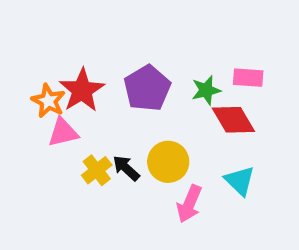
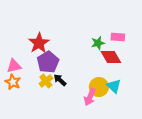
purple pentagon: (147, 88) -> (48, 62), moved
orange star: (48, 101) -> (13, 82), moved
pink triangle: (63, 132) -> (14, 66), moved
yellow circle: (168, 162) -> (99, 87), moved

